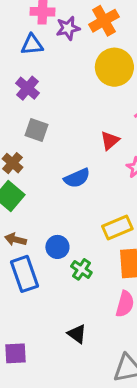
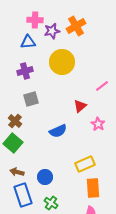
yellow circle: (114, 67) -> (62, 62), moved
purple cross: (27, 88) -> (25, 71), turned 35
gray square: (36, 130) -> (31, 99), turned -35
green cross: (81, 269) -> (51, 203), moved

